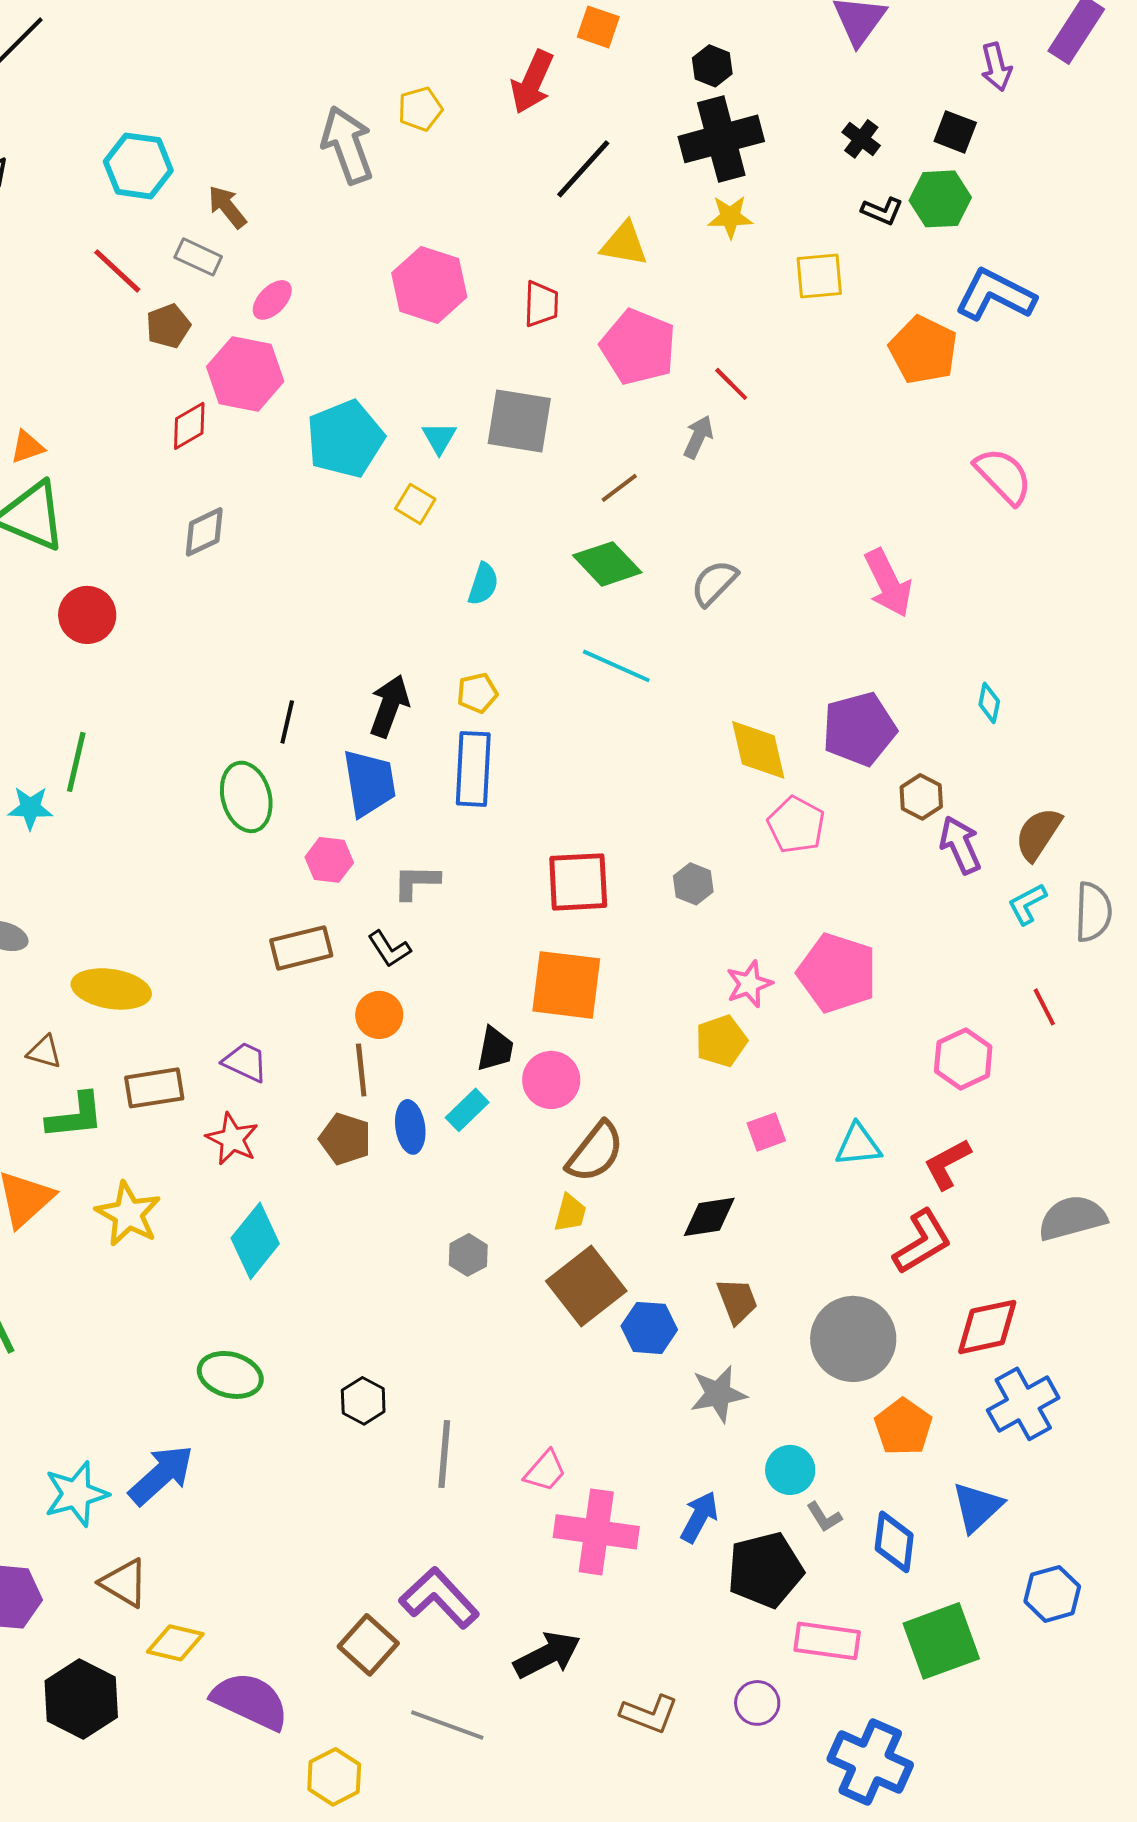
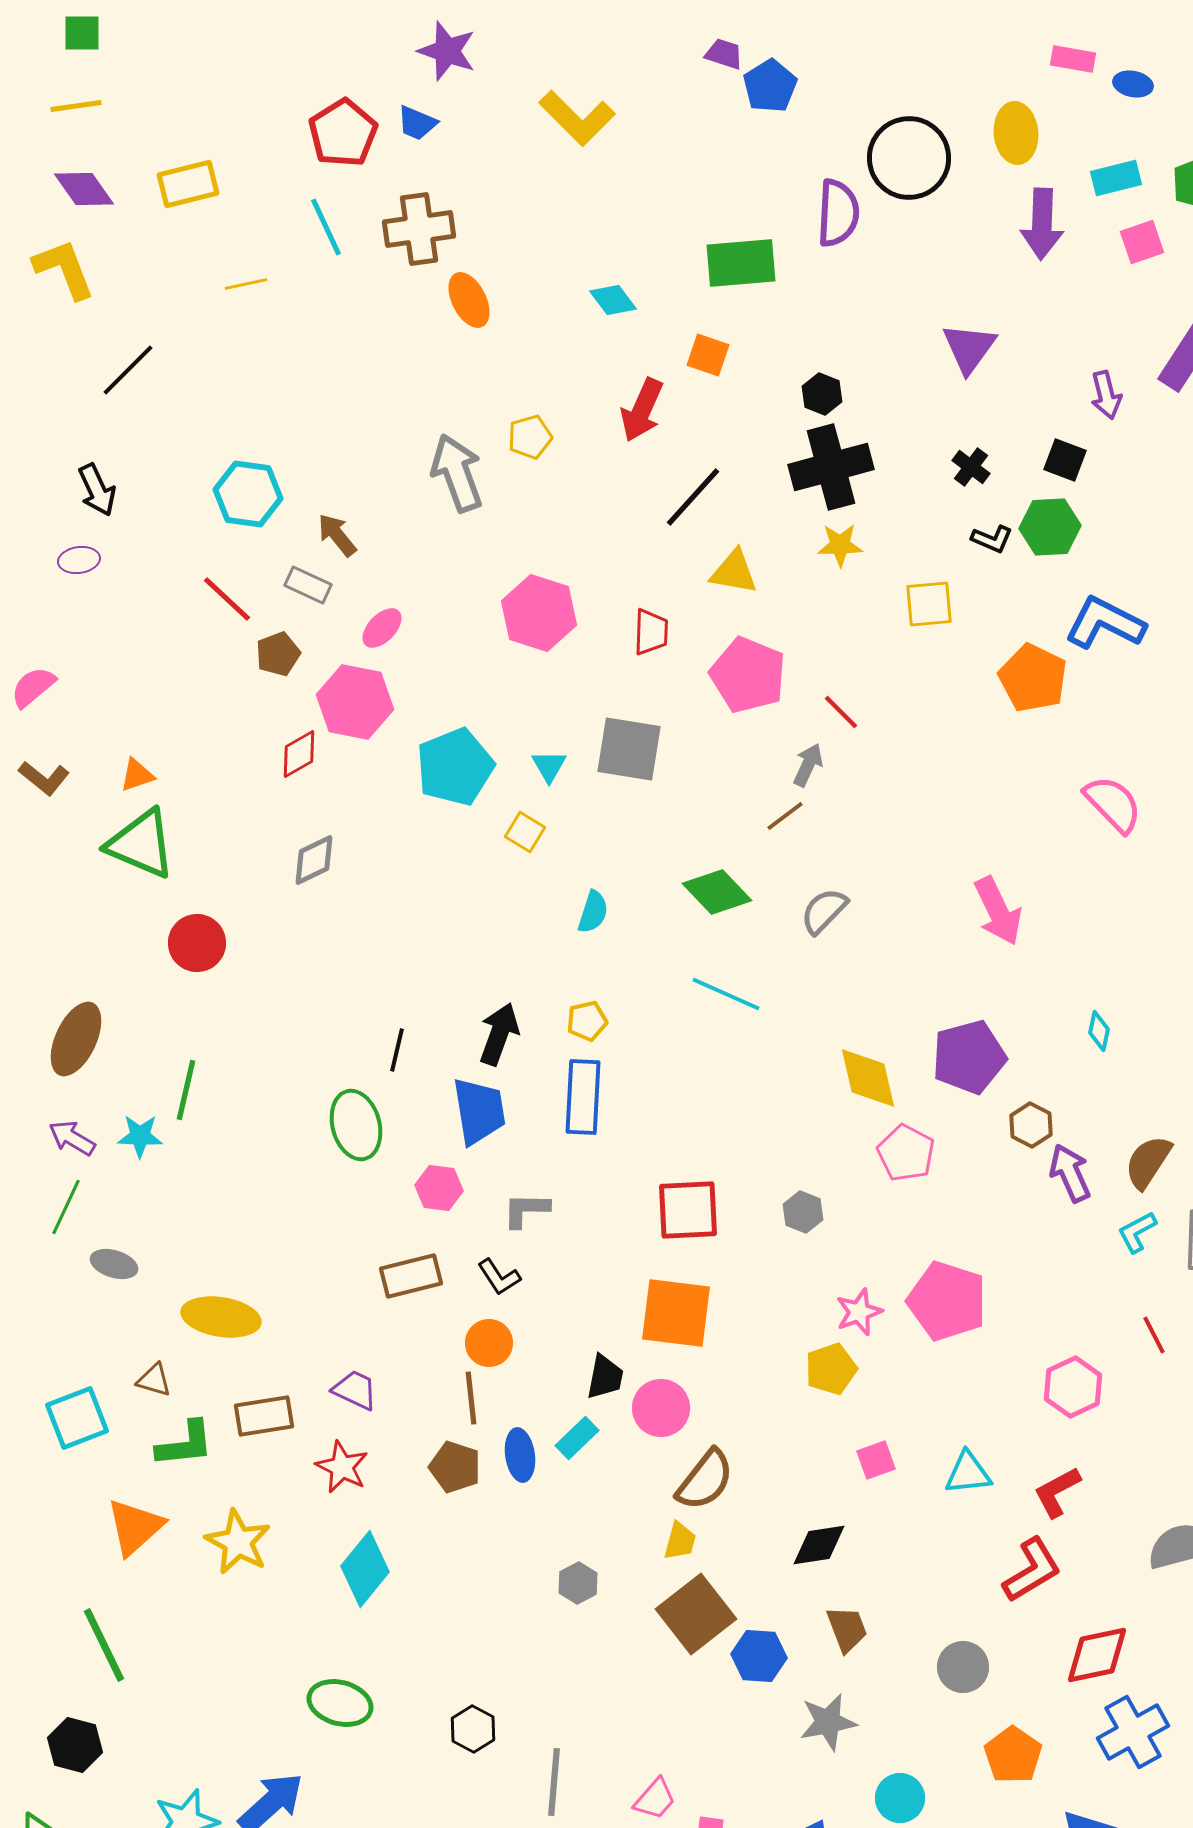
brown line: (619, 488) -> (785, 816), moved
gray circle: (853, 1339) -> (963, 1667), size x0.6

